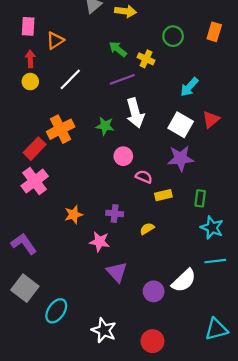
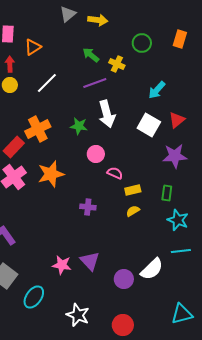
purple star: (181, 158) -> (175, 156), moved
orange star: (74, 215) -> (51, 174), moved, size x1.5
yellow semicircle: (147, 229) -> (133, 211), moved
pink star: (100, 242) -> (62, 265), moved

